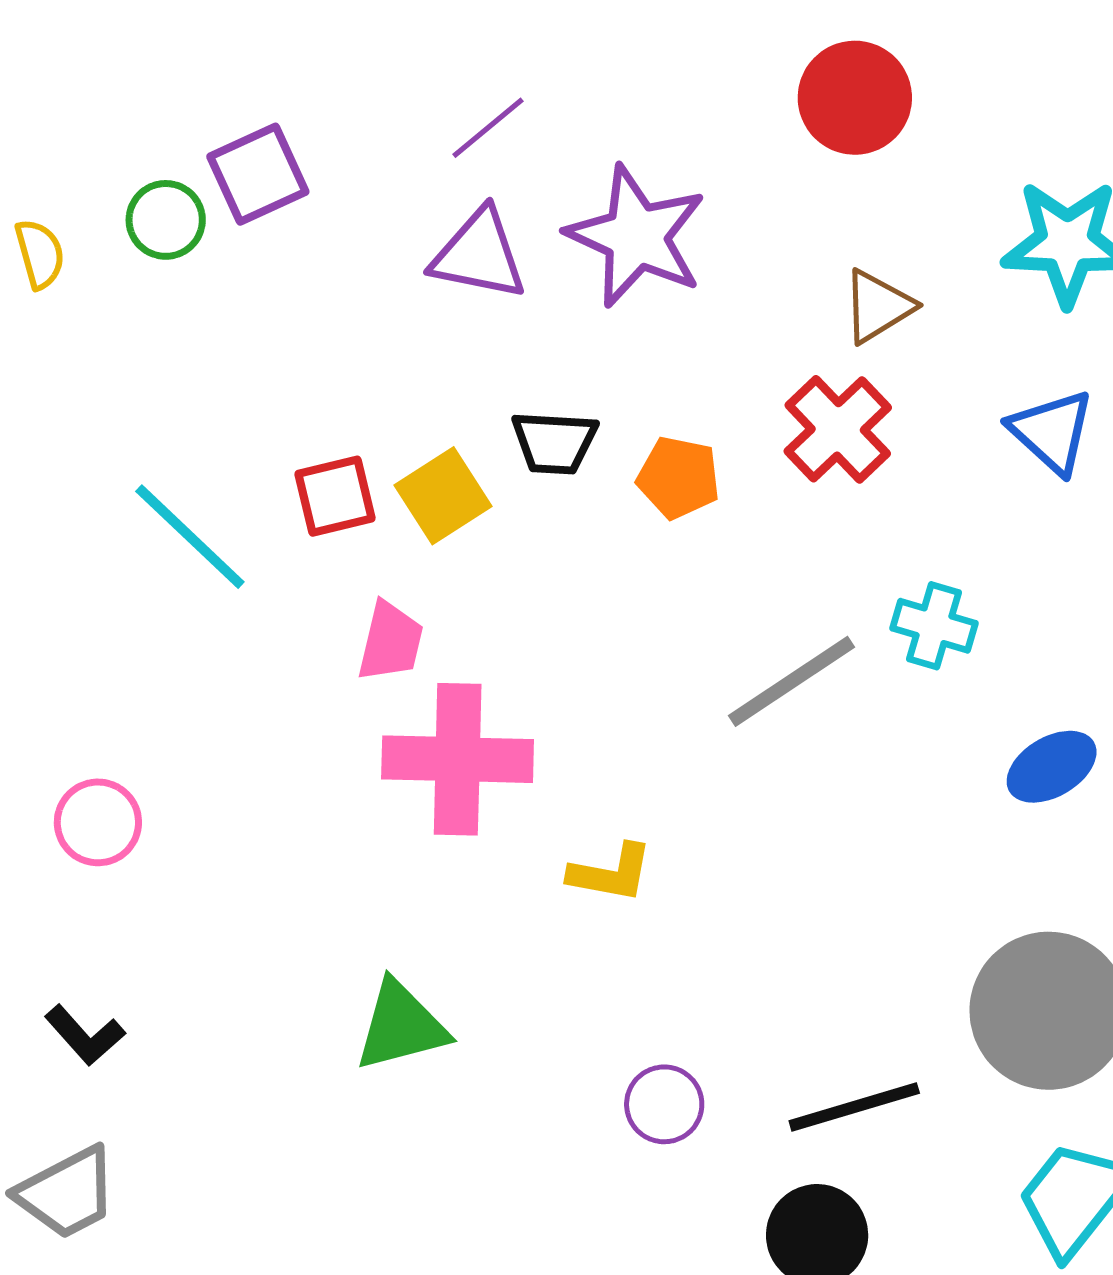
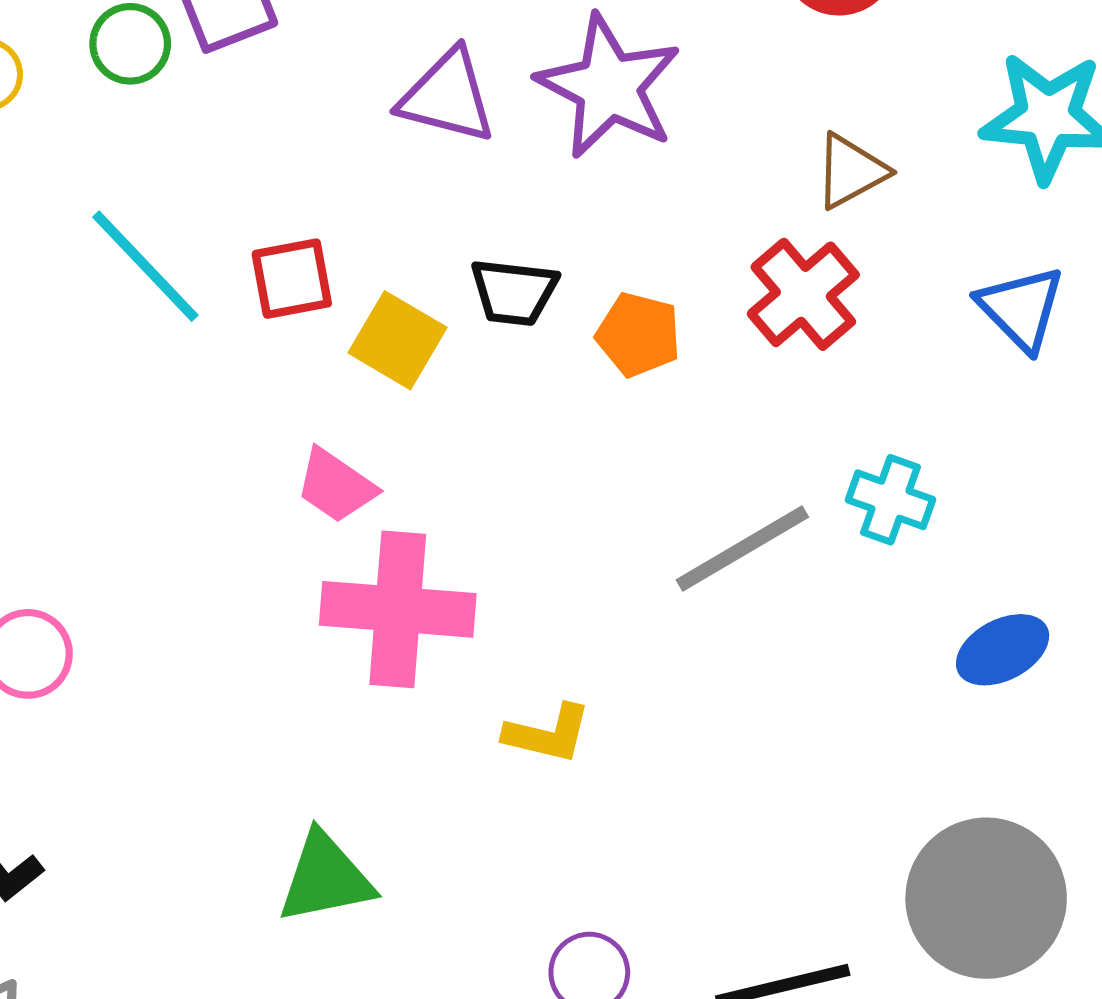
red square: (335, 496) -> (292, 279), moved
yellow square: (443, 496) -> (397, 340), turned -30
cyan line: (190, 537) -> (145, 266), moved
pink trapezoid: (390, 642) -> (336, 486), turned 108

